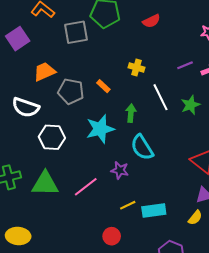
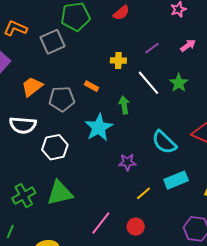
purple line: (185, 65) -> (152, 48), moved
cyan semicircle: (142, 147) -> (164, 142), moved
pink line: (86, 187) -> (101, 223), moved
cyan rectangle: (154, 211) -> (176, 180), moved

